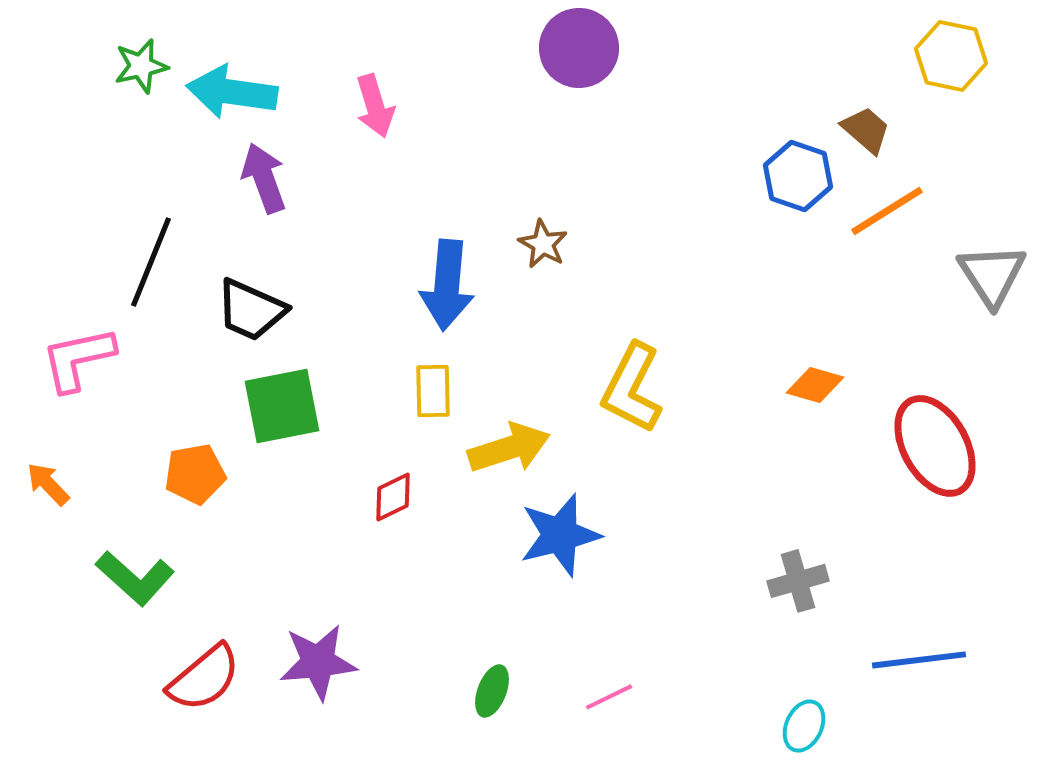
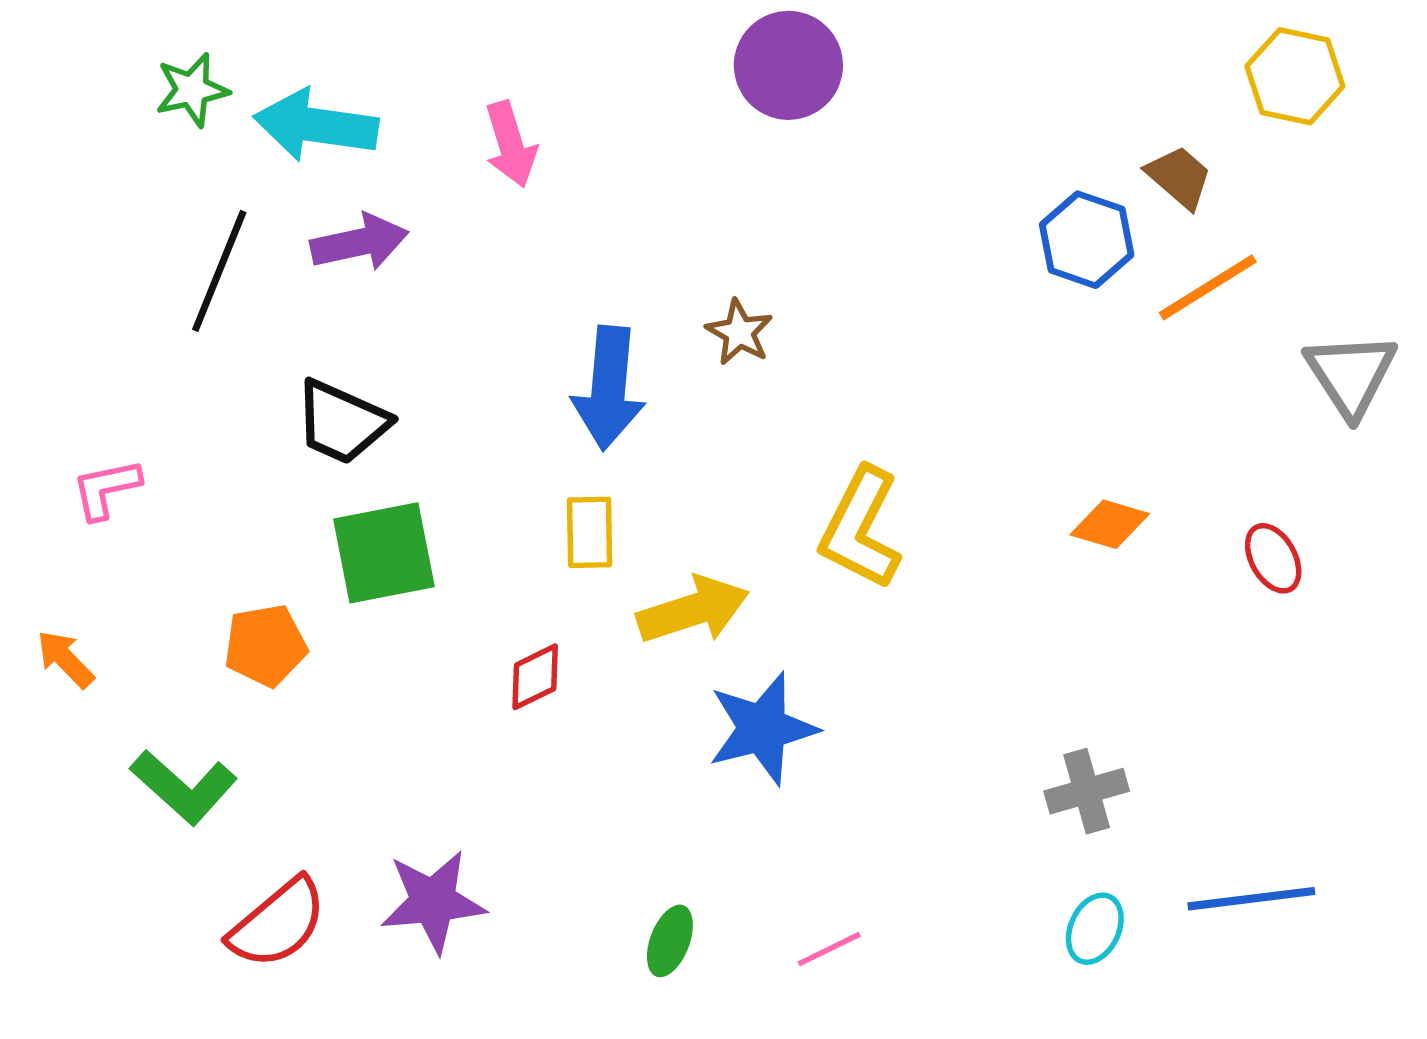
purple arrow: (264, 178) -> (359, 242), turned 98
black line: (151, 262) -> (219, 271), moved
pink L-shape: (78, 359) -> (106, 489), size x0.7
red ellipse: (935, 446) -> (1273, 558), moved, size x0.5
cyan ellipse: (804, 726) -> (1095, 929), moved

